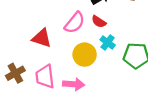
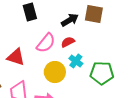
red semicircle: (99, 22) -> (68, 42), turned 120

